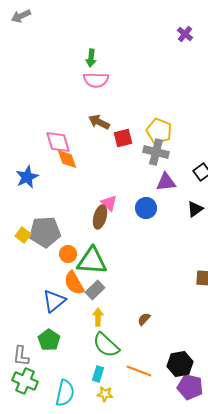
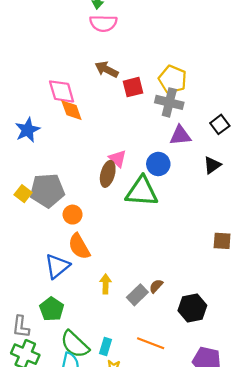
green triangle: (92, 261) -> (142, 191), moved
gray rectangle: (95, 290) -> (137, 295), moved
green semicircle: (106, 345) -> (75, 344), moved
black hexagon: (180, 364) -> (192, 308), moved

